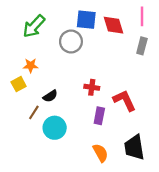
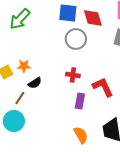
gray circle: (71, 41) -> (76, 39), moved
orange star: (31, 66) -> (24, 66), moved
cyan circle: (55, 128) -> (14, 121), moved

